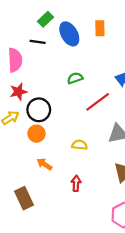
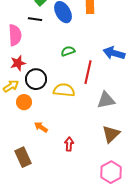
red line: (98, 102) -> (88, 72), turned -40
orange circle: (36, 134) -> (24, 102), moved
yellow semicircle: (80, 145) -> (64, 90), moved, size x1.5

